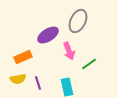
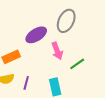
purple line: (38, 83) -> (26, 83), turned 32

